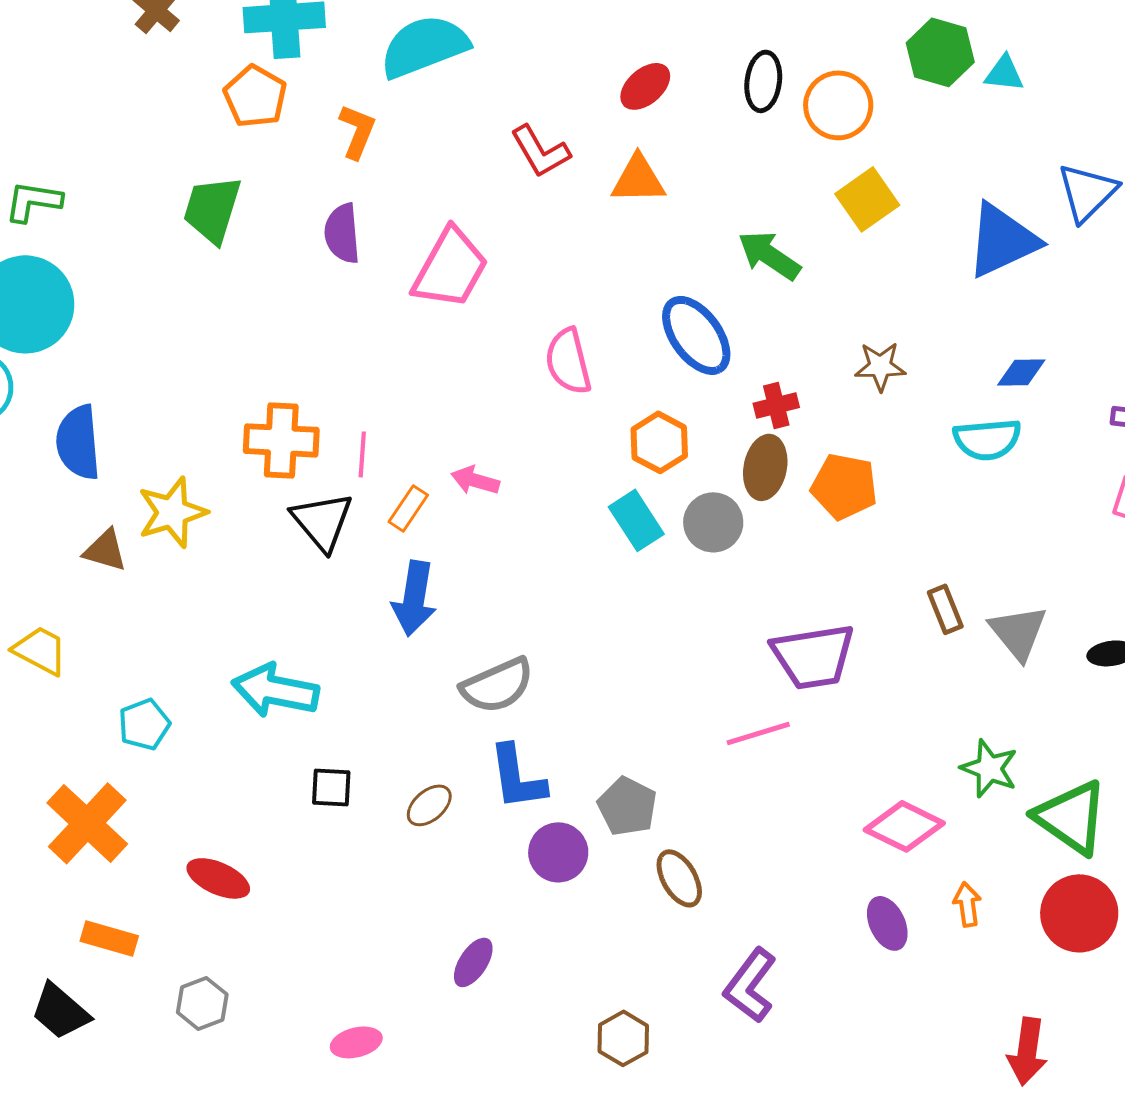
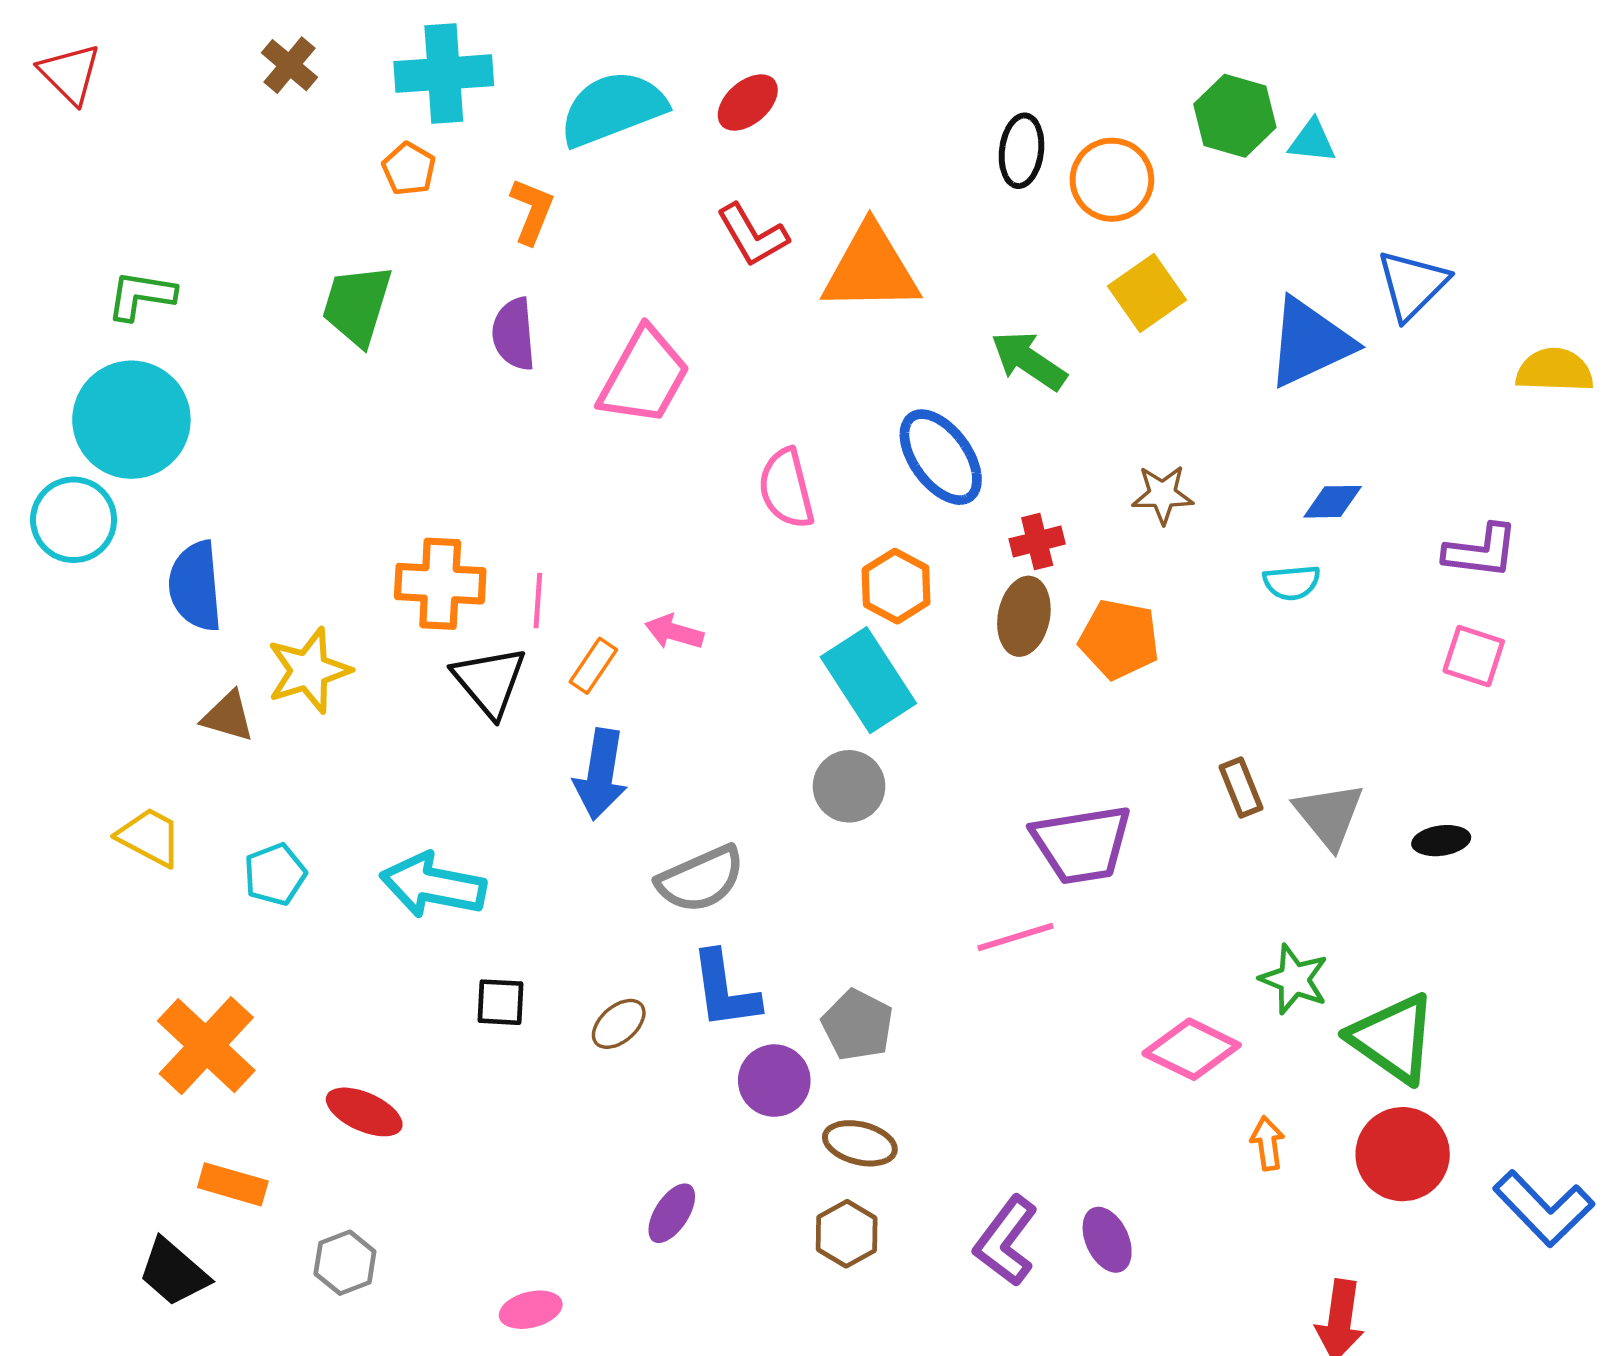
red ellipse: (645, 86) -> (748, 103), moved
orange pentagon: (255, 96) -> (409, 169), size x0.7
orange triangle: (638, 179) -> (871, 269), size x1.5
cyan semicircle: (987, 439) -> (1292, 582), size x0.7
cyan rectangle: (636, 520) -> (868, 680), size x1.4
gray circle: (713, 522) -> (849, 786), moved
cyan pentagon: (144, 724) -> (275, 874), moved
brown ellipse: (679, 878) -> (860, 1143), moved, turned -46
purple ellipse: (887, 923) -> (1107, 1240), moved
brown hexagon: (623, 1038) -> (847, 1234), moved

